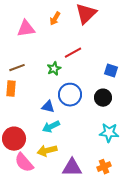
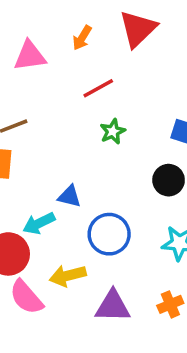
red line: (73, 53) -> (98, 88), moved
green star: (54, 69) -> (113, 131), moved
blue circle: (70, 95) -> (109, 234), moved
cyan arrow: (51, 127) -> (39, 223), moved

